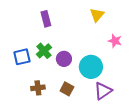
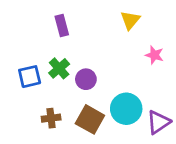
cyan circle: (91, 67) -> (126, 109), moved
brown square: (67, 89) -> (90, 119), size x1.5
purple triangle: (103, 91) -> (158, 122), moved

